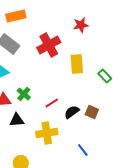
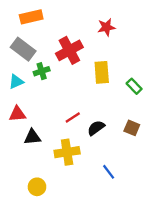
green cross: (24, 94) -> (42, 71), moved, turned 32
brown square: (92, 112) -> (132, 128), moved

